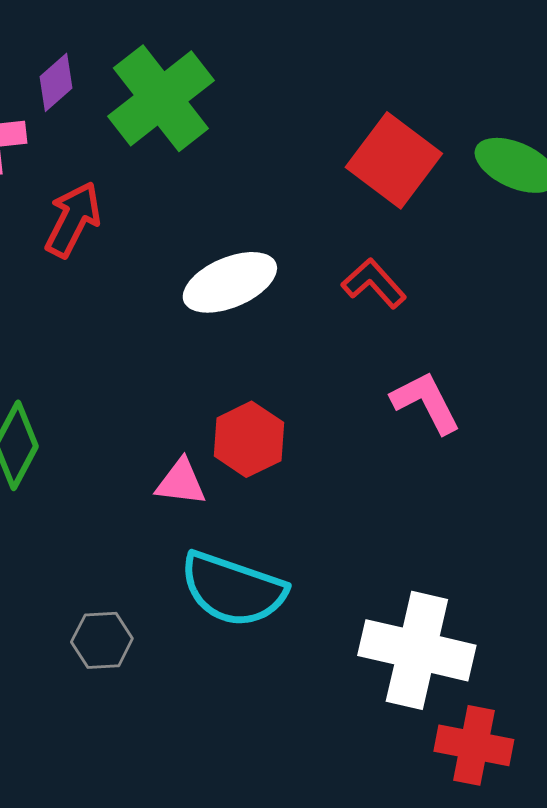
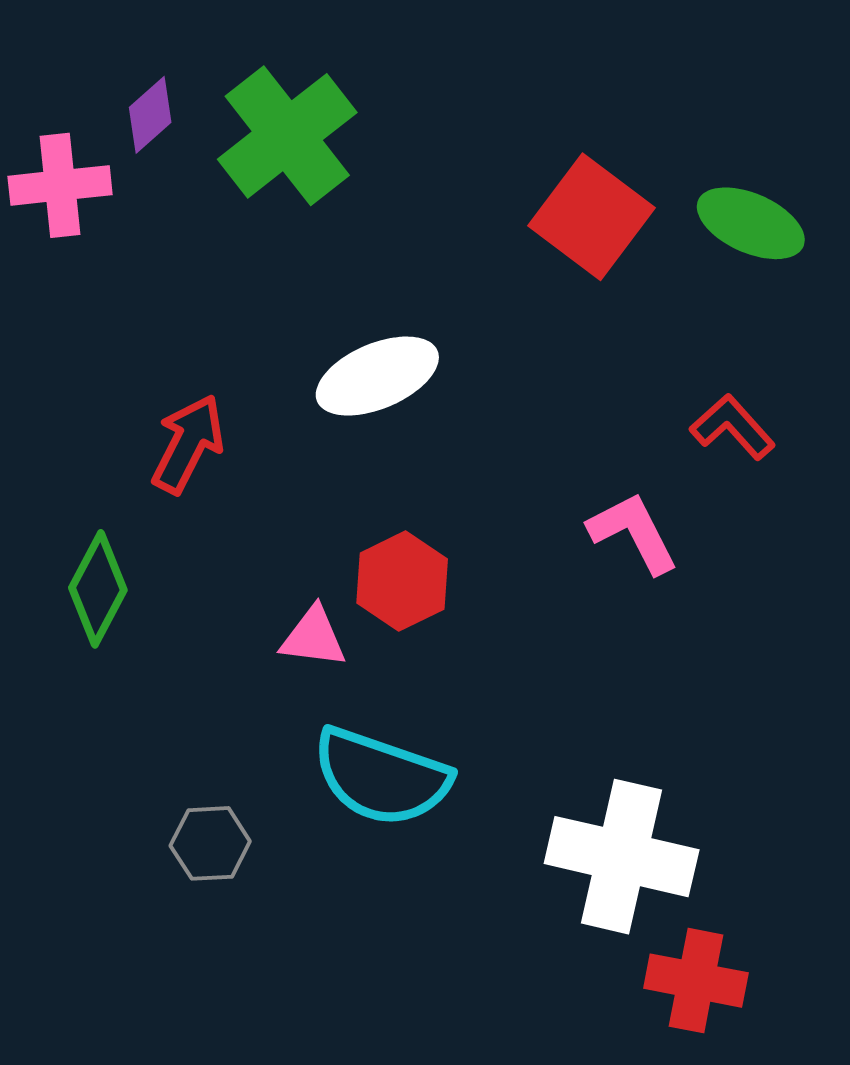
red arrow: (73, 219) -> (188, 444), moved
red L-shape: (374, 283) -> (732, 427), moved

